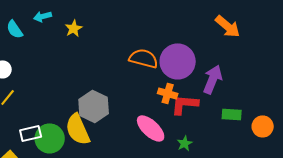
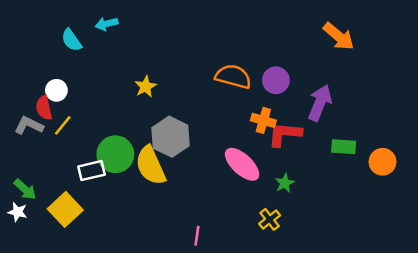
yellow star: (74, 28) -> (145, 87), moved
purple circle: (178, 61) -> (276, 80), size x0.6
green circle: (50, 138) -> (115, 154), moved

